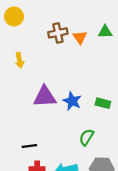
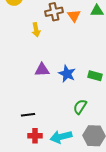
yellow arrow: (19, 60) -> (36, 30), moved
purple triangle: (45, 97) -> (42, 70), size x0.7

